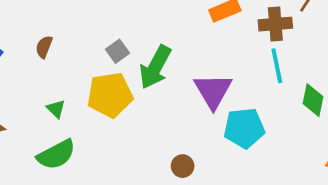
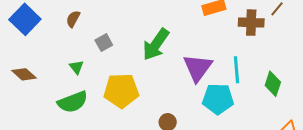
gray square: (118, 51) -> (104, 43), moved
cyan line: (277, 66) -> (237, 70), moved
yellow pentagon: (110, 95) -> (121, 91), moved

